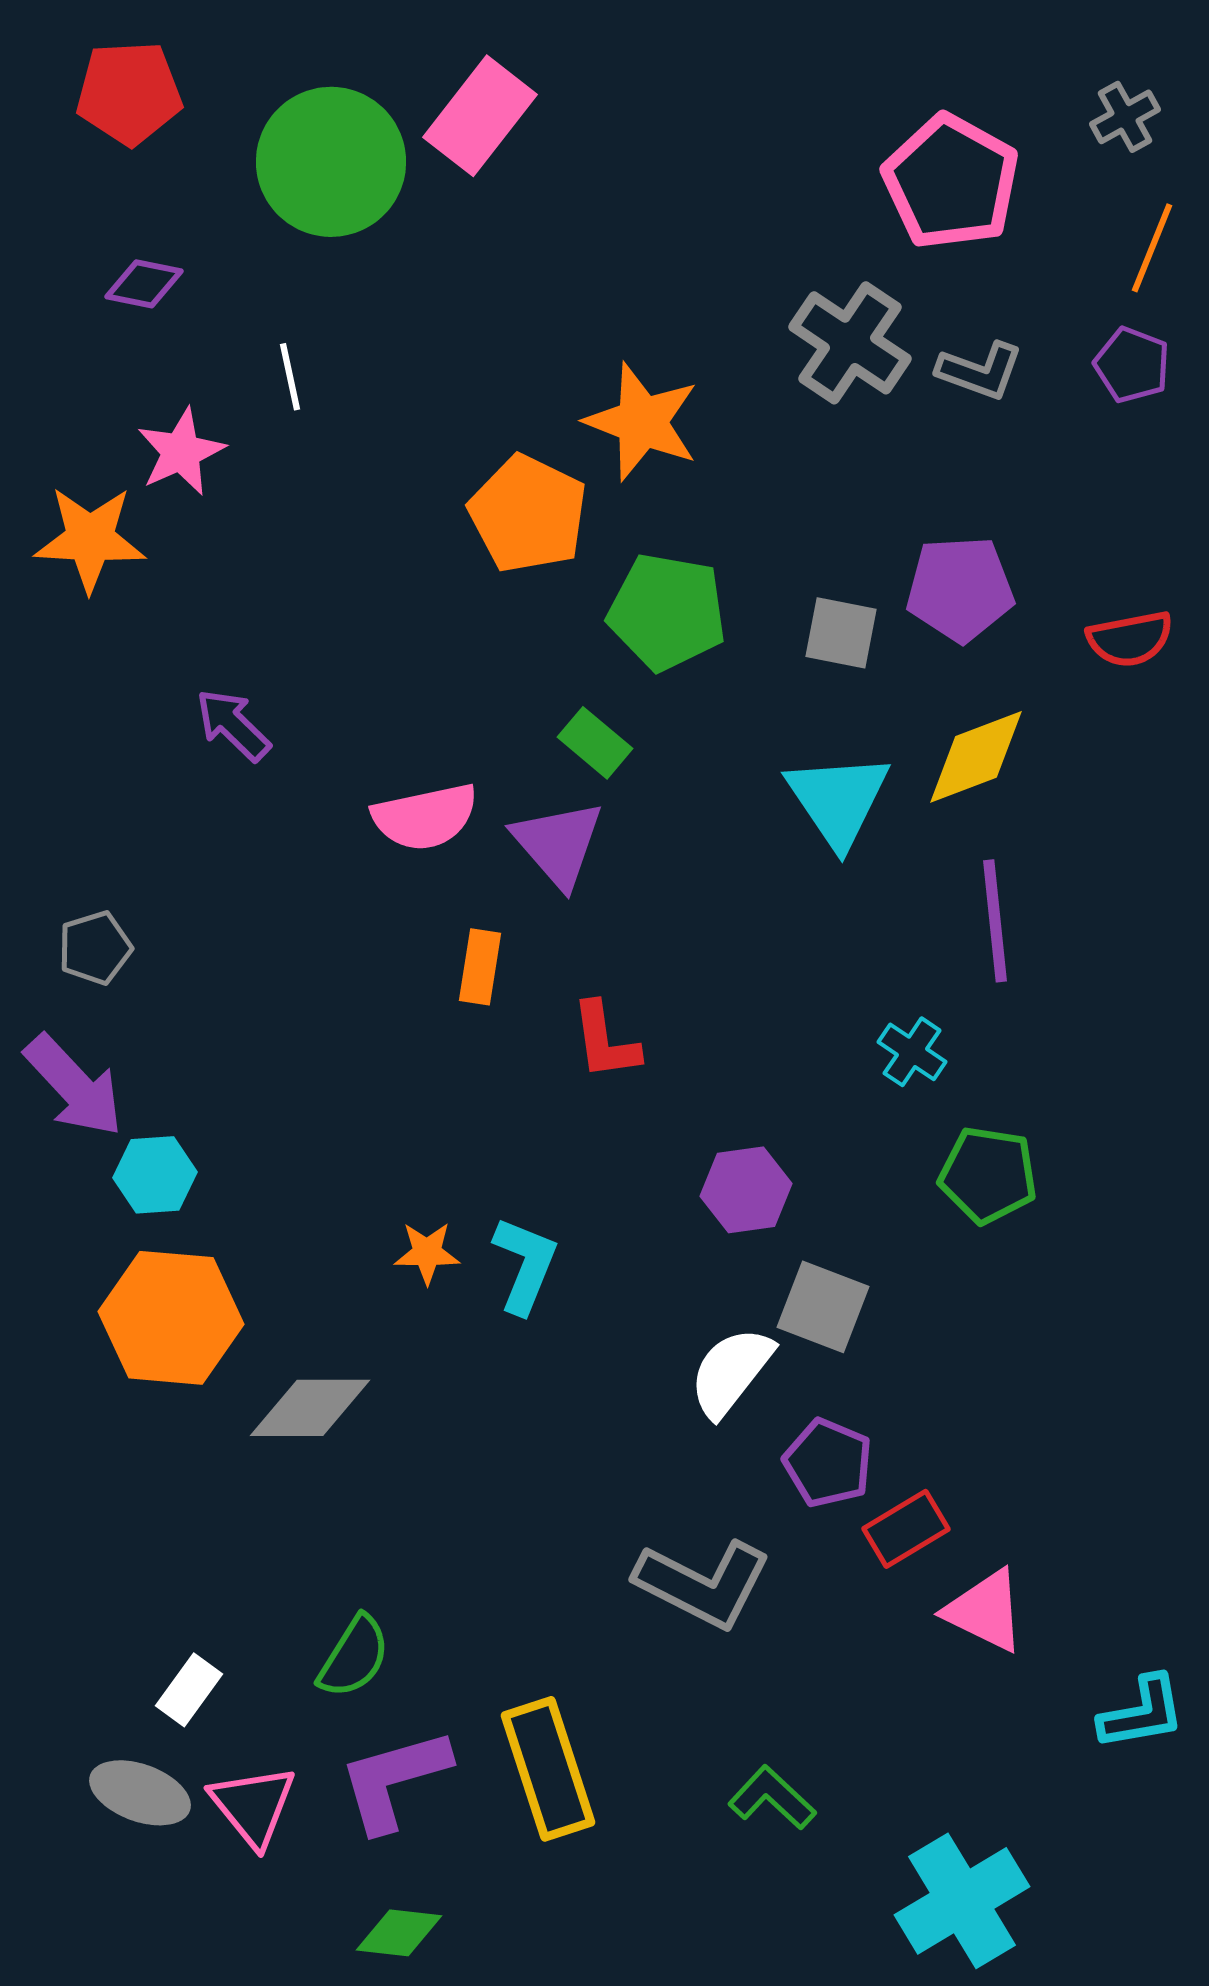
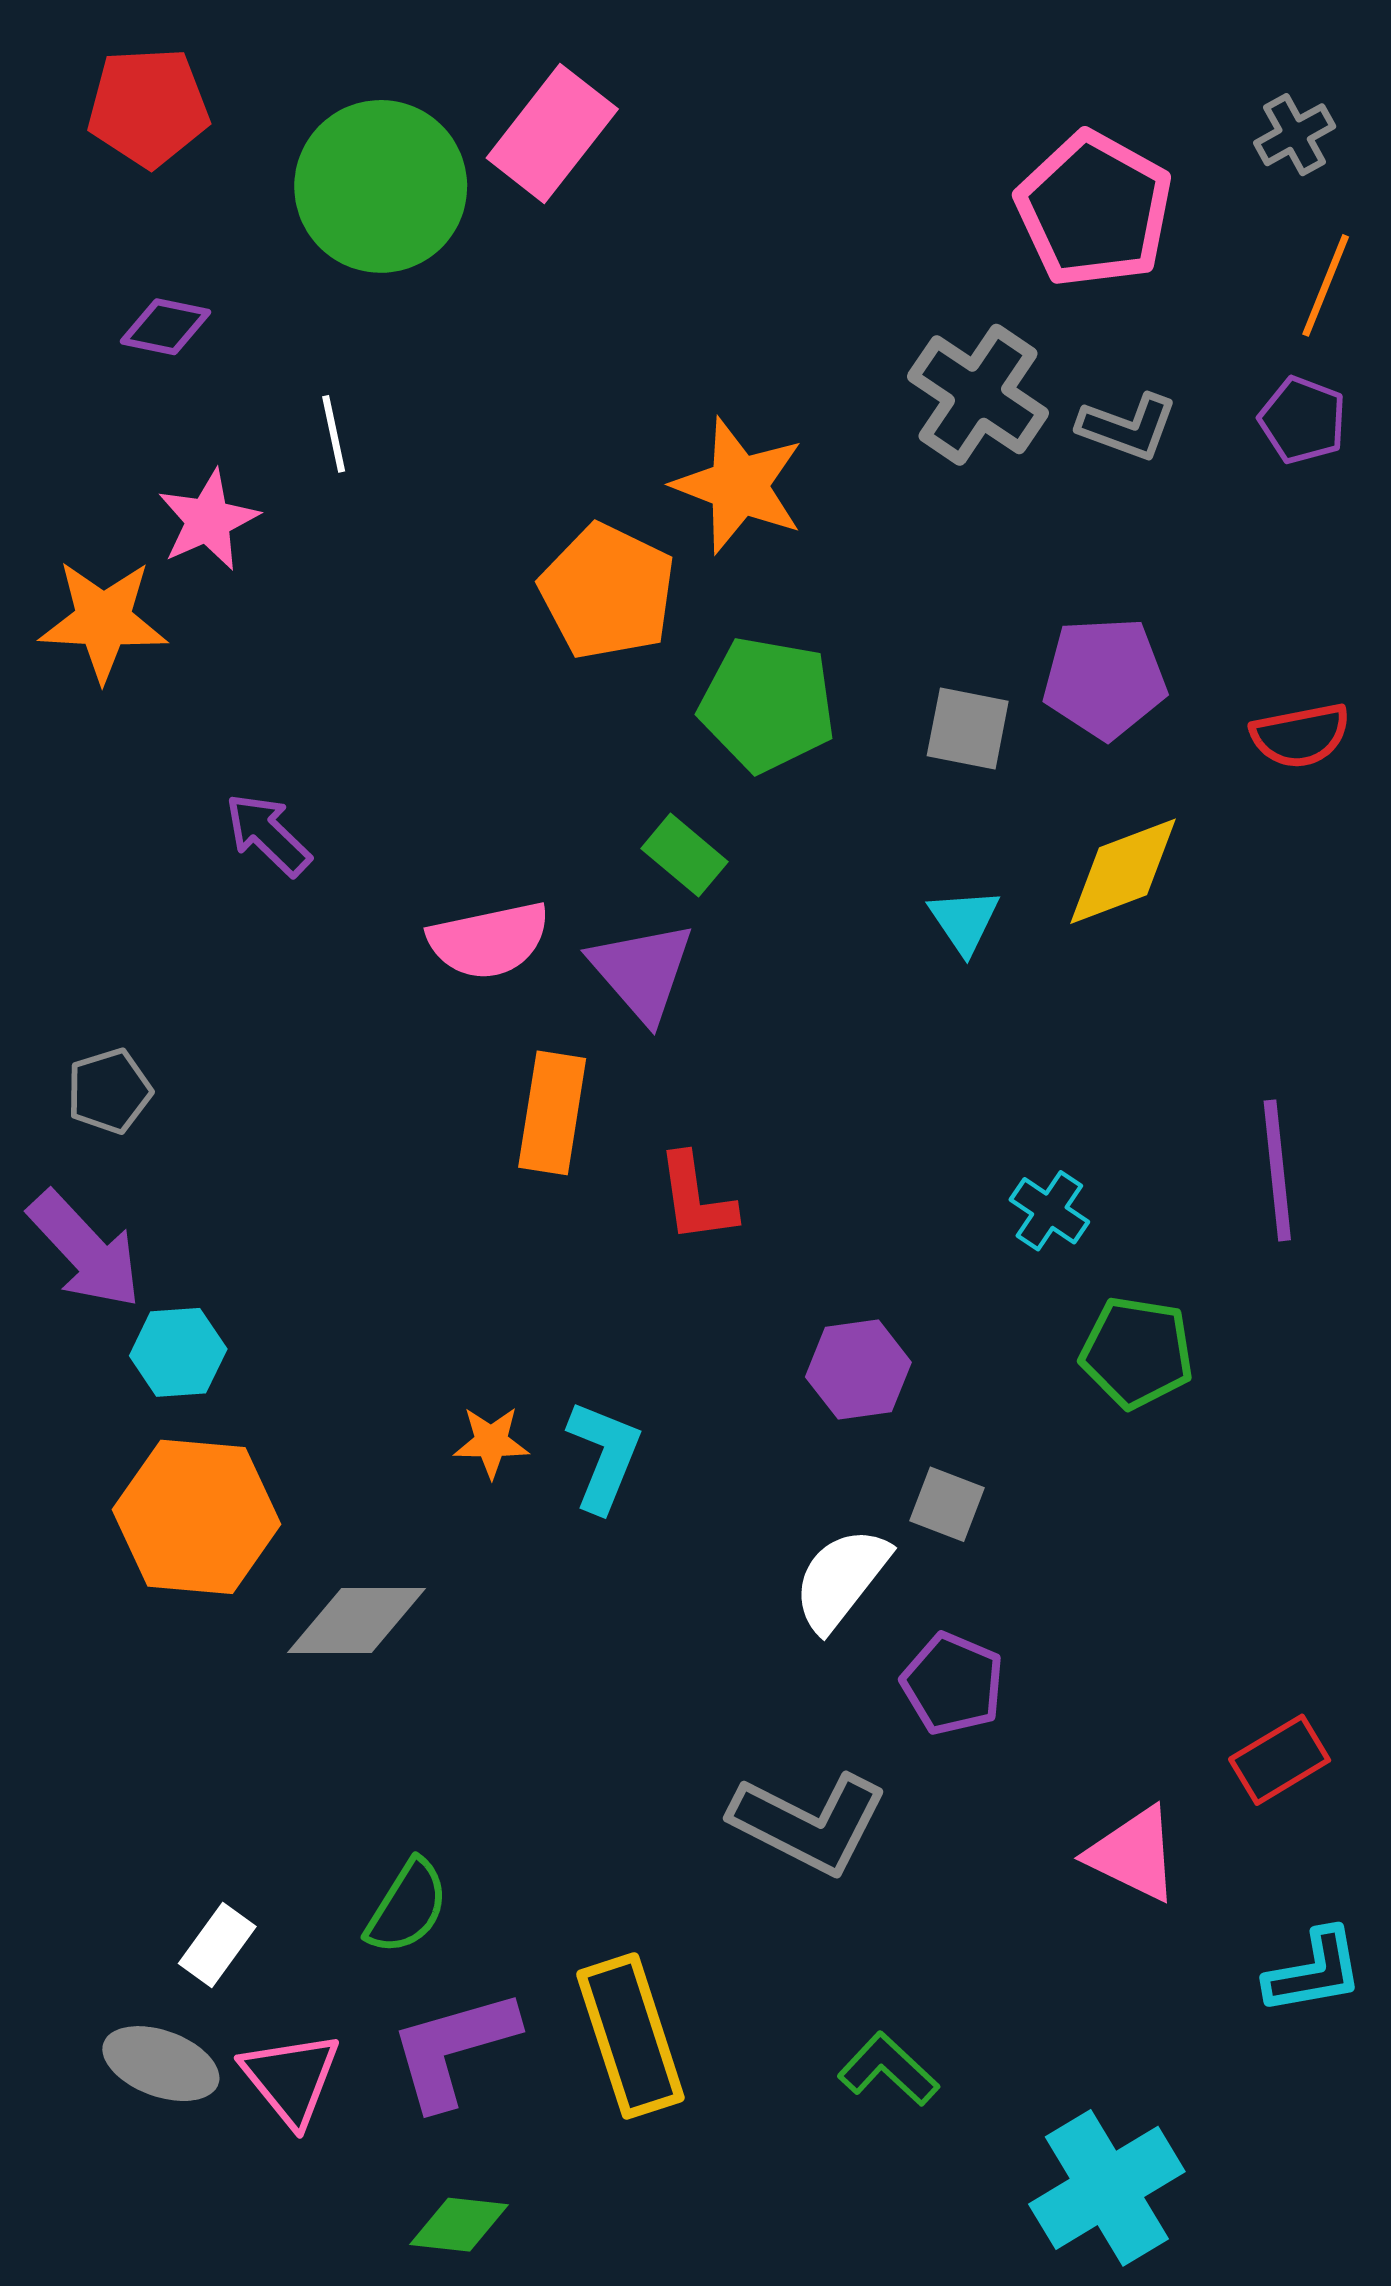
cyan triangle: (838, 800) -> (964, 921), size x0.6
purple line: (995, 921) -> (1277, 1170), moved
orange rectangle: (480, 967) -> (552, 1113), size x1.4
gray square: (823, 1307) -> (947, 1504), size x0.7
red rectangle: (906, 1529) -> (1280, 1760), moved

